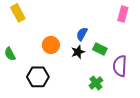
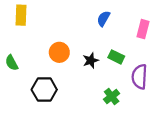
yellow rectangle: (18, 13) -> (21, 15), turned 30
pink rectangle: (123, 14) -> (143, 29), moved
blue semicircle: (82, 34) -> (103, 19), moved

